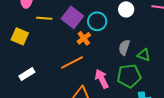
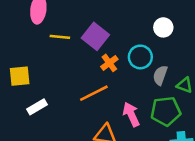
cyan circle: (97, 21) -> (140, 57), moved
yellow square: (20, 36) -> (20, 76), moved, turned -30

